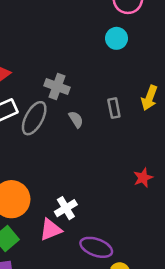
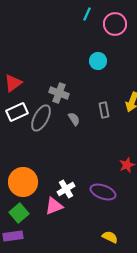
cyan circle: (116, 38) -> (98, 61), moved
purple ellipse: (96, 247) -> (103, 192), moved

